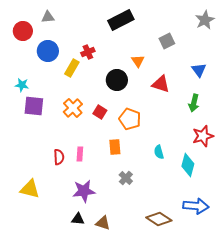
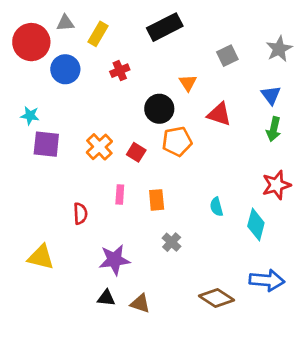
gray star: (205, 20) -> (279, 49), moved
red circle: (23, 31) -> (31, 42), size x1.4
yellow rectangle: (72, 68) -> (98, 34), moved
green arrow: (194, 103) -> (274, 129), moved
orange pentagon: (130, 119) -> (177, 141), moved, turned -30
pink rectangle: (80, 154) -> (120, 195), moved

